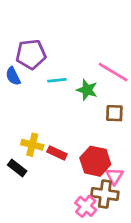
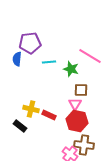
blue semicircle: (13, 76) -> (17, 59), turned 32
brown square: (114, 113) -> (81, 90), moved
pink triangle: (114, 176) -> (75, 104), moved

